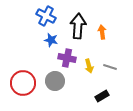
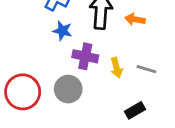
orange arrow: (102, 32) -> (135, 19), turned -72

